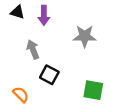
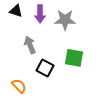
gray star: (85, 36) -> (65, 20), moved
green square: (93, 90) -> (74, 58), moved

